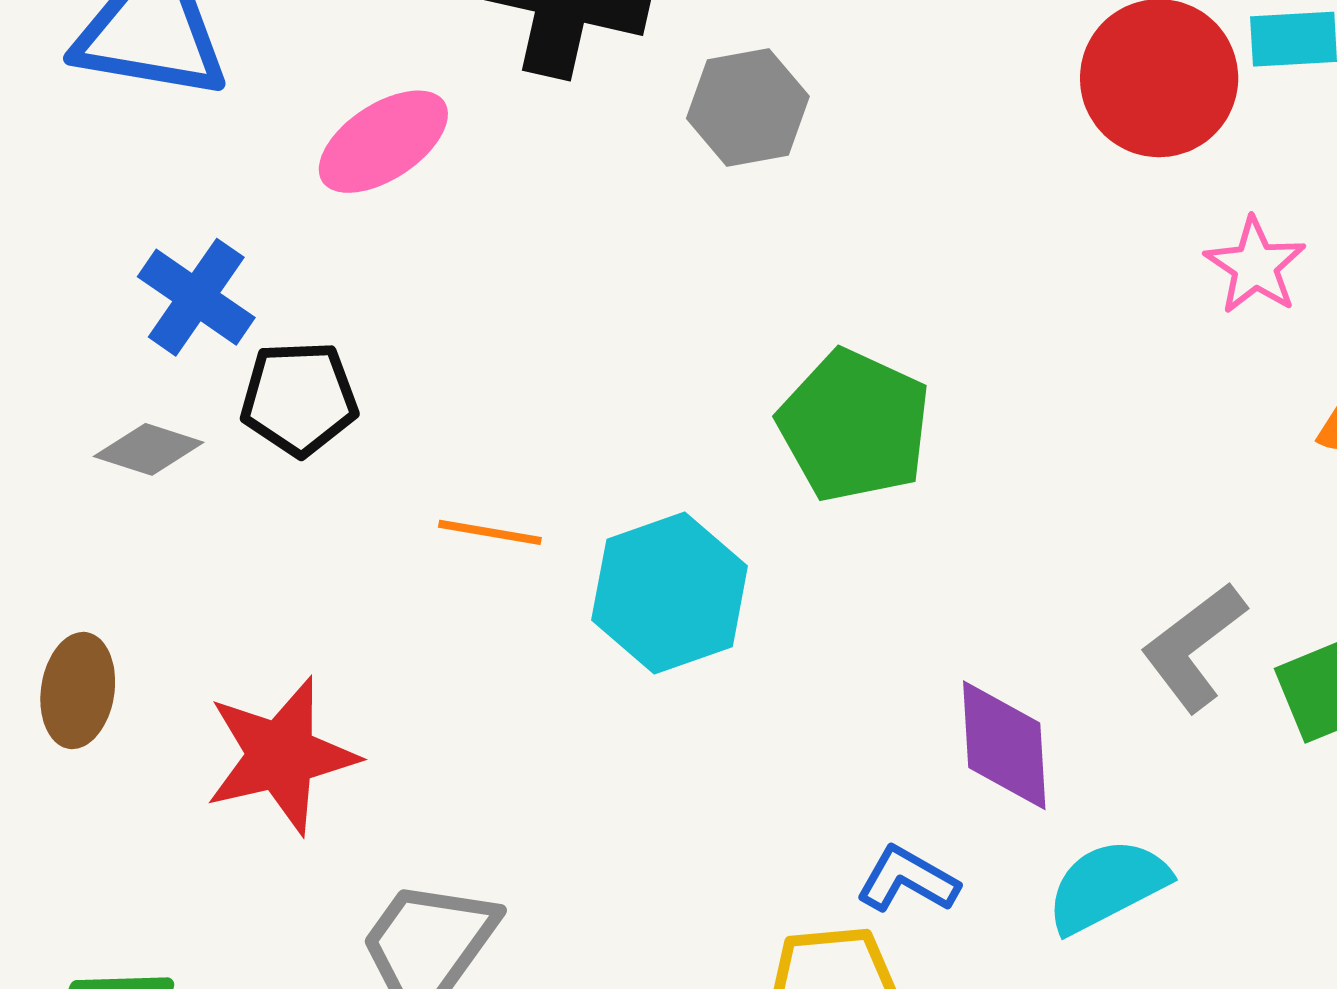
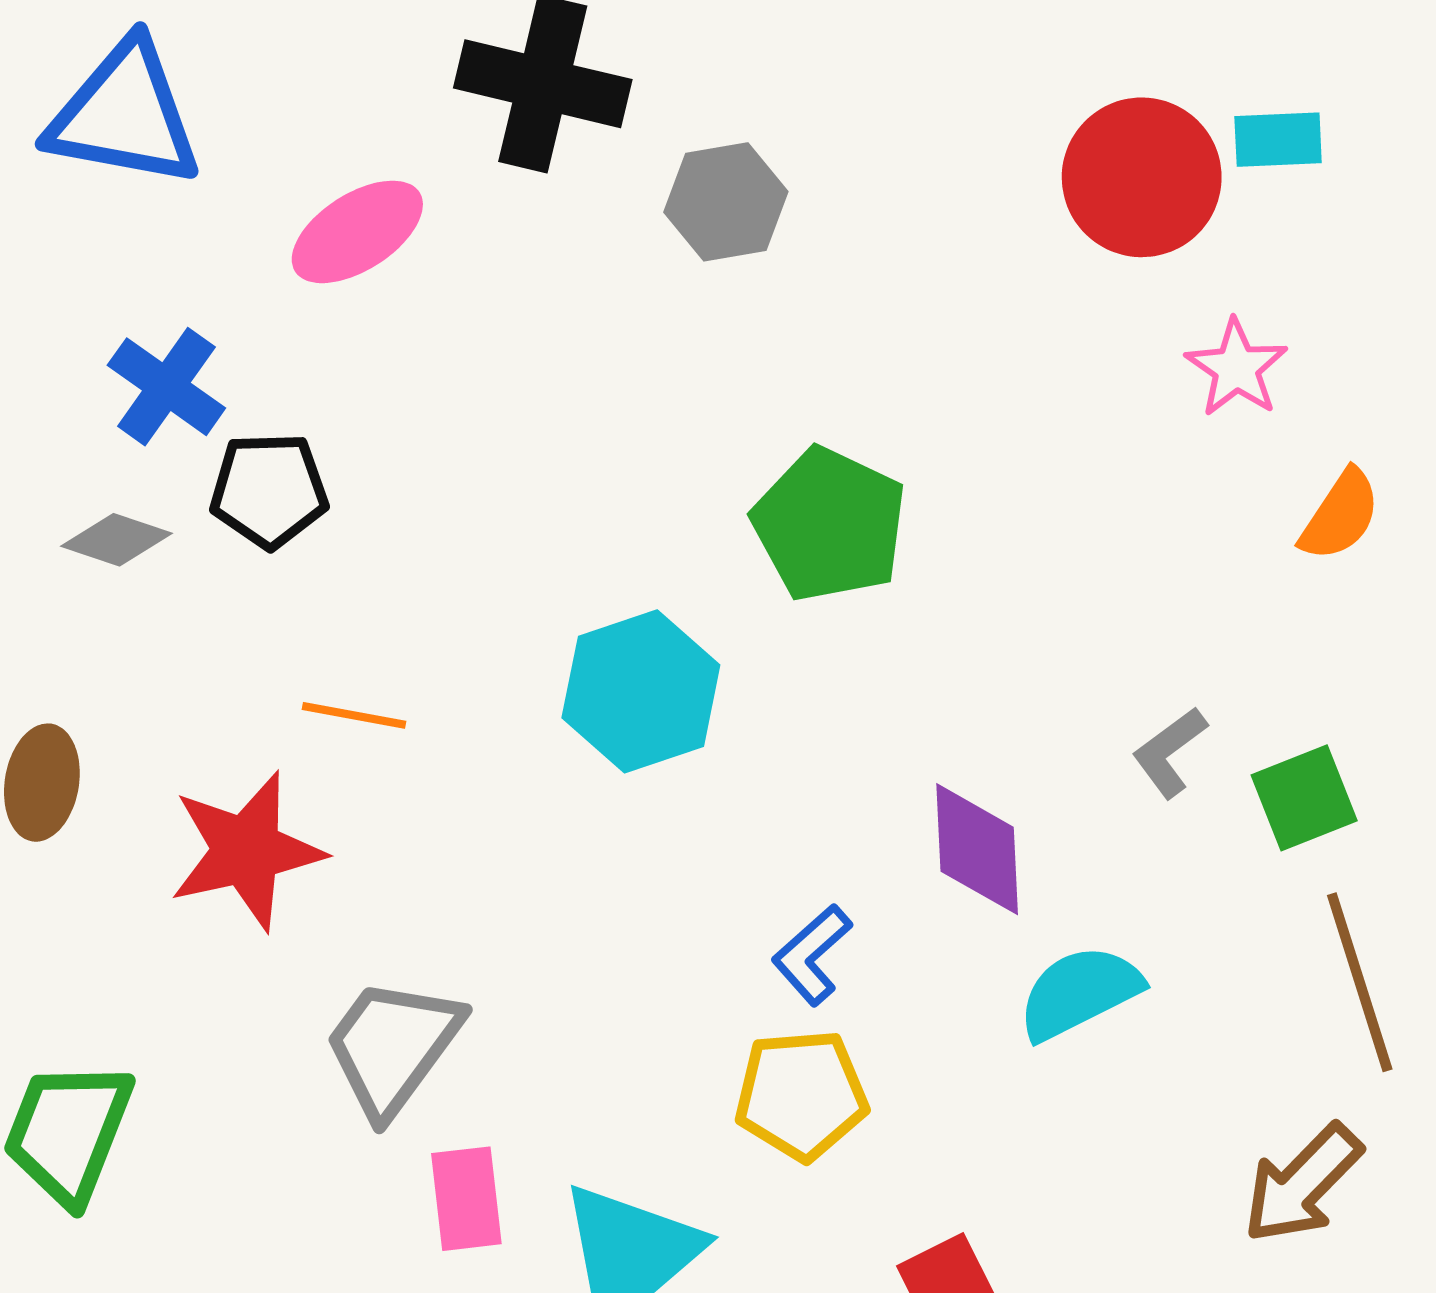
orange line: (490, 532) -> (354, 715), moved
gray L-shape: (1194, 647) -> (1170, 752), size x0.7
blue L-shape: (907, 880) -> (812, 955), moved, turned -72

